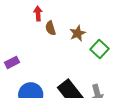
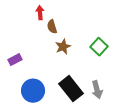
brown star: (78, 33) -> (63, 47), moved

